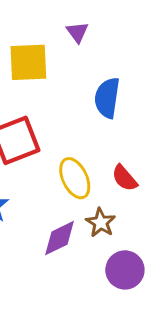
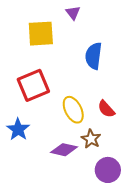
purple diamond: (60, 238) -> (64, 150), turned 40

